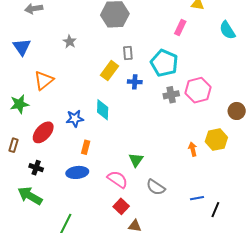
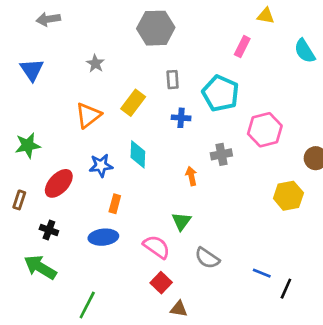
yellow rectangle: (109, 71) -> (133, 103), moved
orange triangle: (44, 80) -> (88, 115), moved
gray cross: (171, 95) -> (221, 154), moved
orange arrow: (193, 149) -> (191, 176), moved
blue line: (197, 198) -> (262, 273), turned 32

